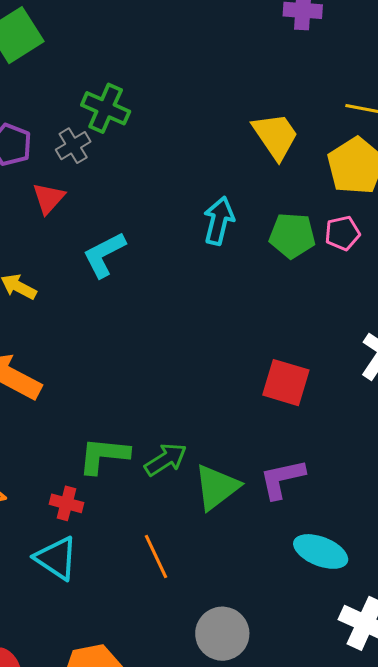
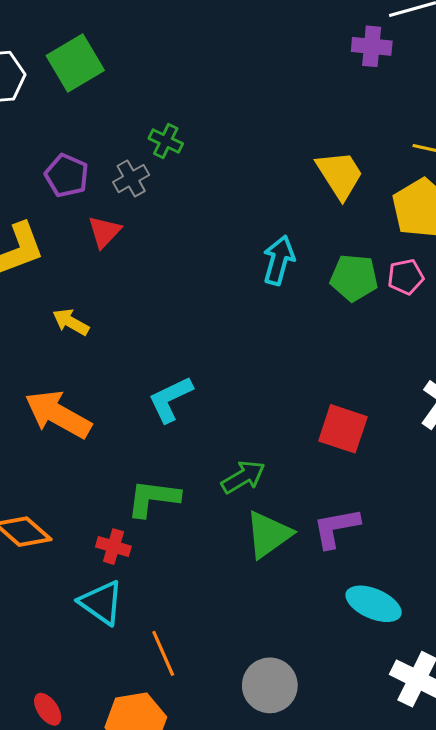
green cross: (106, 108) -> (166, 141), size x0.7
cyan L-shape: (104, 255) -> (170, 399), moved
green arrow: (166, 459) -> (243, 477), moved
orange line: (156, 556) -> (163, 653), moved

